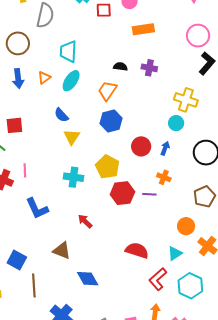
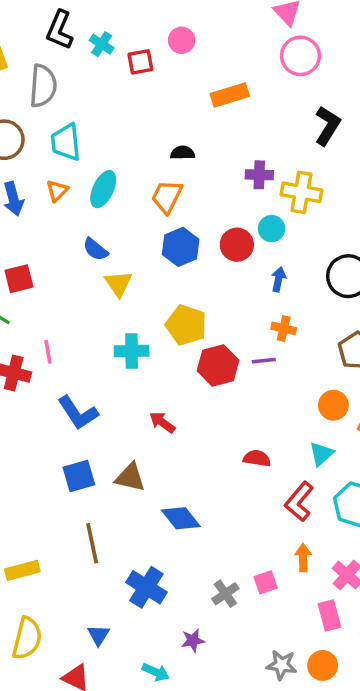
orange rectangle: (143, 29) -> (230, 95), moved
pink circle: (198, 36) -> (300, 56), moved
cyan trapezoid: (68, 51) -> (66, 142), moved
purple cross: (149, 68) -> (259, 175), moved
cyan circle: (176, 123) -> (272, 229), moved
red circle: (141, 146) -> (237, 245), moved
red semicircle: (137, 250) -> (257, 458), size x0.7
blue square: (17, 260) -> (79, 476), moved, turned -36

